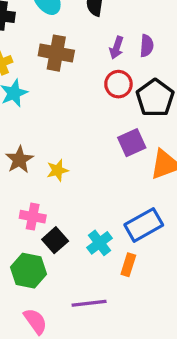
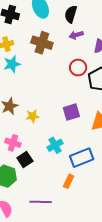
purple arrow: (116, 48) -> (76, 35), moved, turned 48
purple square: (132, 143) -> (71, 112), moved
cyan cross: (100, 243) -> (55, 145), moved

